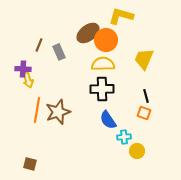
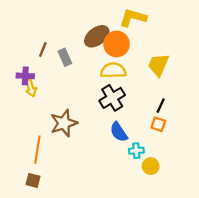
black cross: (102, 89) -> (112, 98), turned -30
black line: (146, 96) -> (161, 106), turned 40
orange line: (37, 110) -> (37, 150), moved

